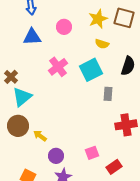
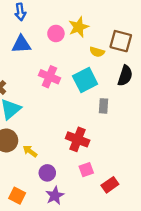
brown square: (124, 18) -> (121, 41), moved
yellow star: (98, 19) -> (79, 27), moved
pink cross: (58, 67) -> (49, 77), turned -30
red cross: (126, 125) -> (78, 139), moved, turned 30

